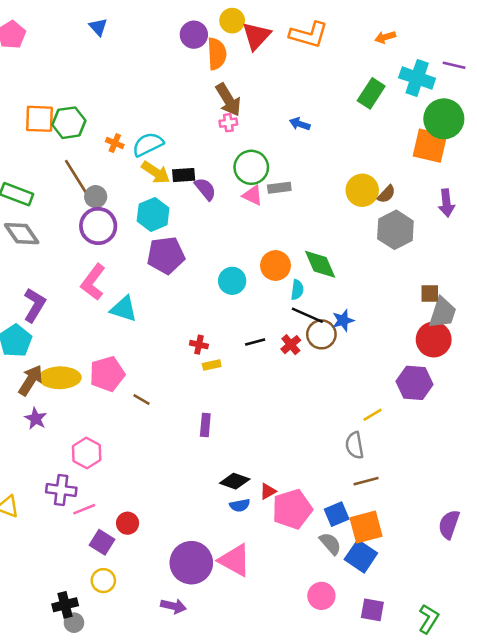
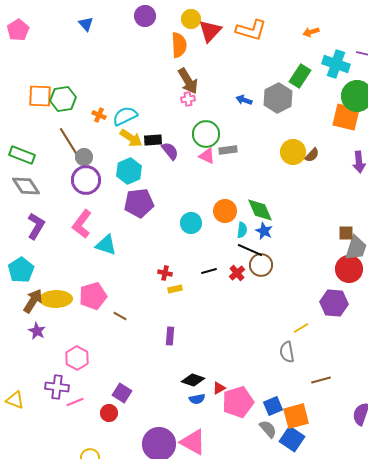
purple circle: (194, 35) -> (145, 16), moved
gray hexagon: (395, 230) -> (278, 98), moved
purple L-shape: (34, 305) -> (36, 226), moved
blue star: (343, 320) -> (264, 231), moved, turned -30
brown line: (366, 481) -> (321, 380), moved
purple square: (102, 542) -> (122, 393), moved

